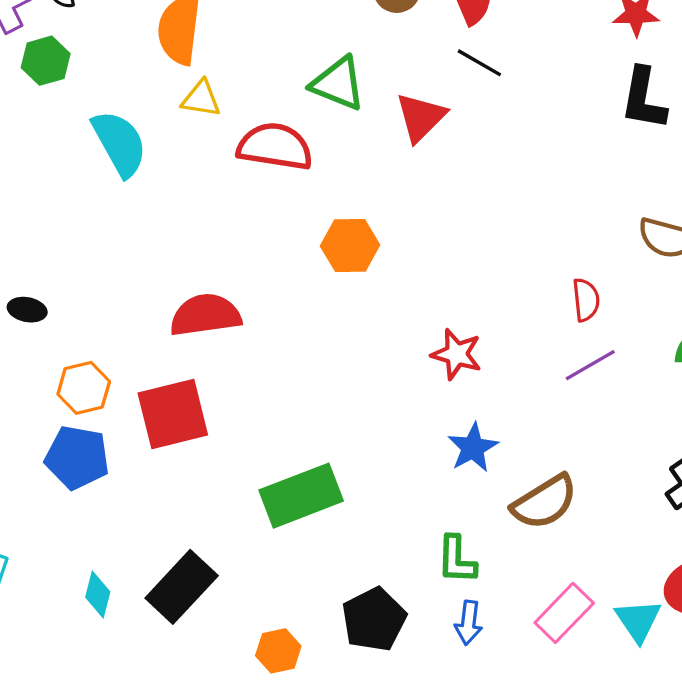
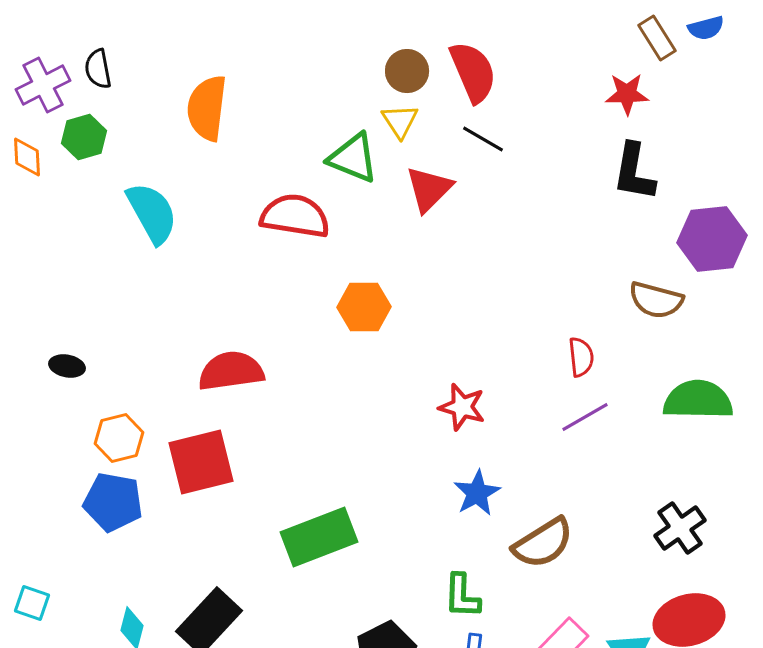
yellow triangle: (201, 99) -> (400, 121), moved, turned 48

